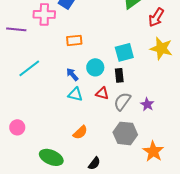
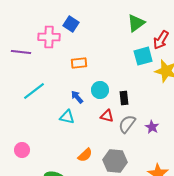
cyan square: (124, 52) -> (143, 56), moved
cyan triangle: (75, 94) -> (67, 117), moved
gray hexagon: (125, 133) -> (115, 161), moved

